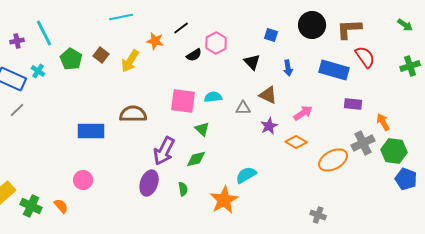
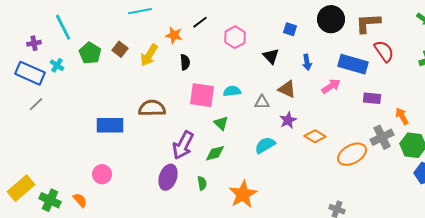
purple cross: (17, 41) -> (34, 43), moved
black semicircle: (194, 55) -> (185, 62), moved, turned -63
pink arrow: (303, 113) -> (331, 86), moved
cyan semicircle: (246, 175) -> (265, 145), moved

